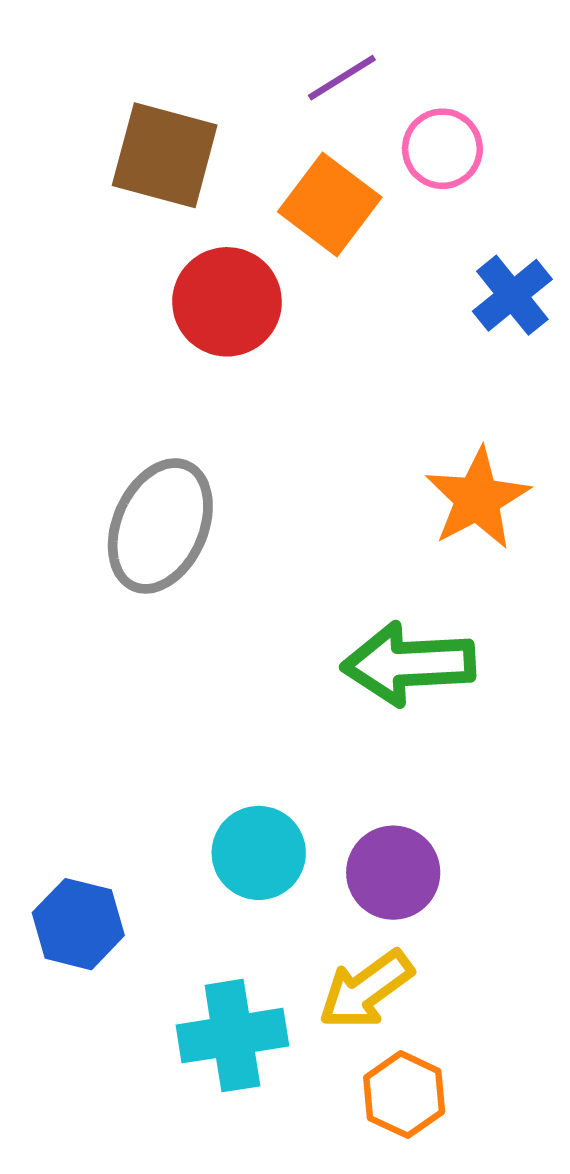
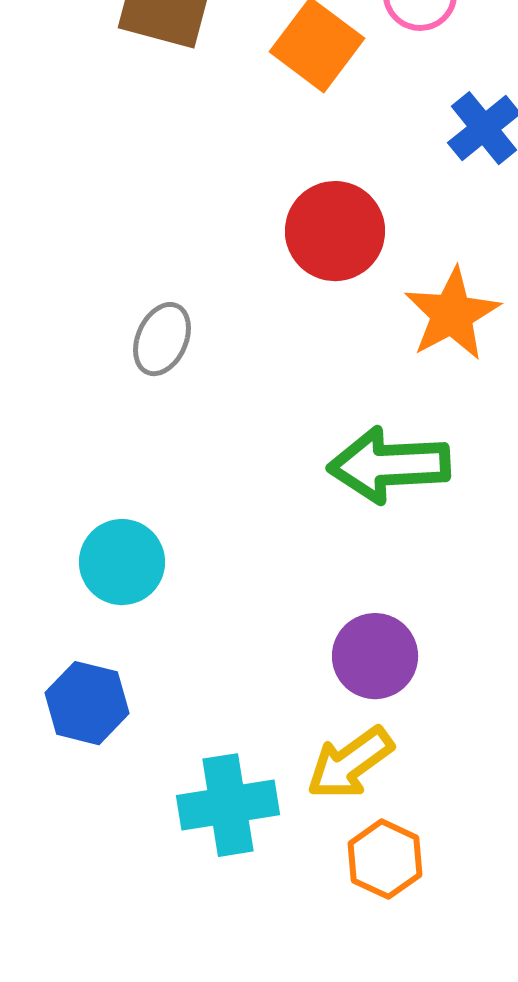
red circle: (227, 302) -> (335, 231), moved
gray ellipse: (160, 526) -> (162, 339), size x0.6
cyan circle: (259, 853) -> (122, 562), moved

